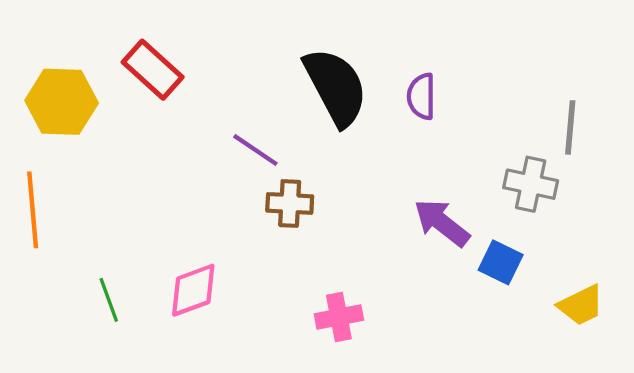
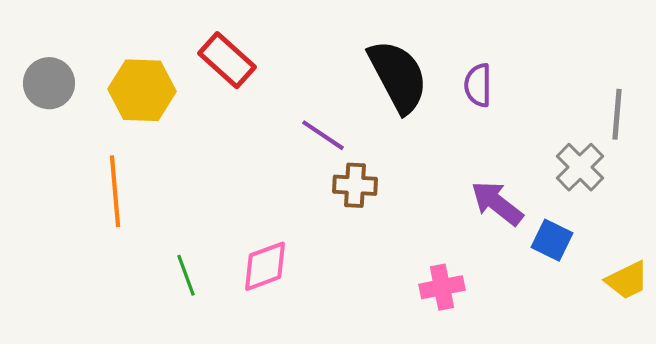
gray cross: (531, 184) -> (580, 167), turned 33
pink cross: (339, 317) -> (442, 287), moved

